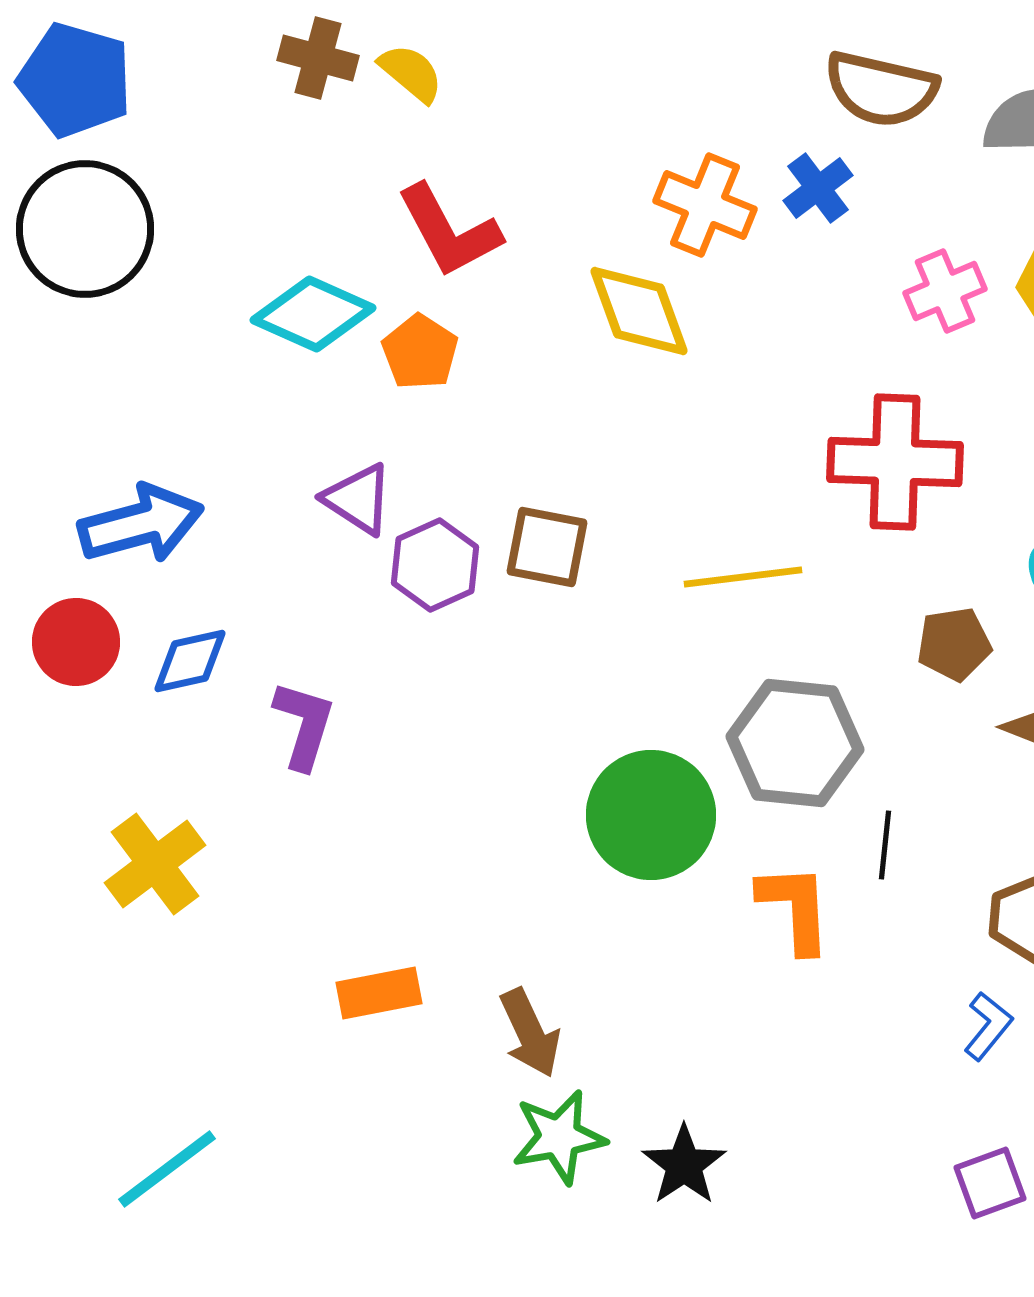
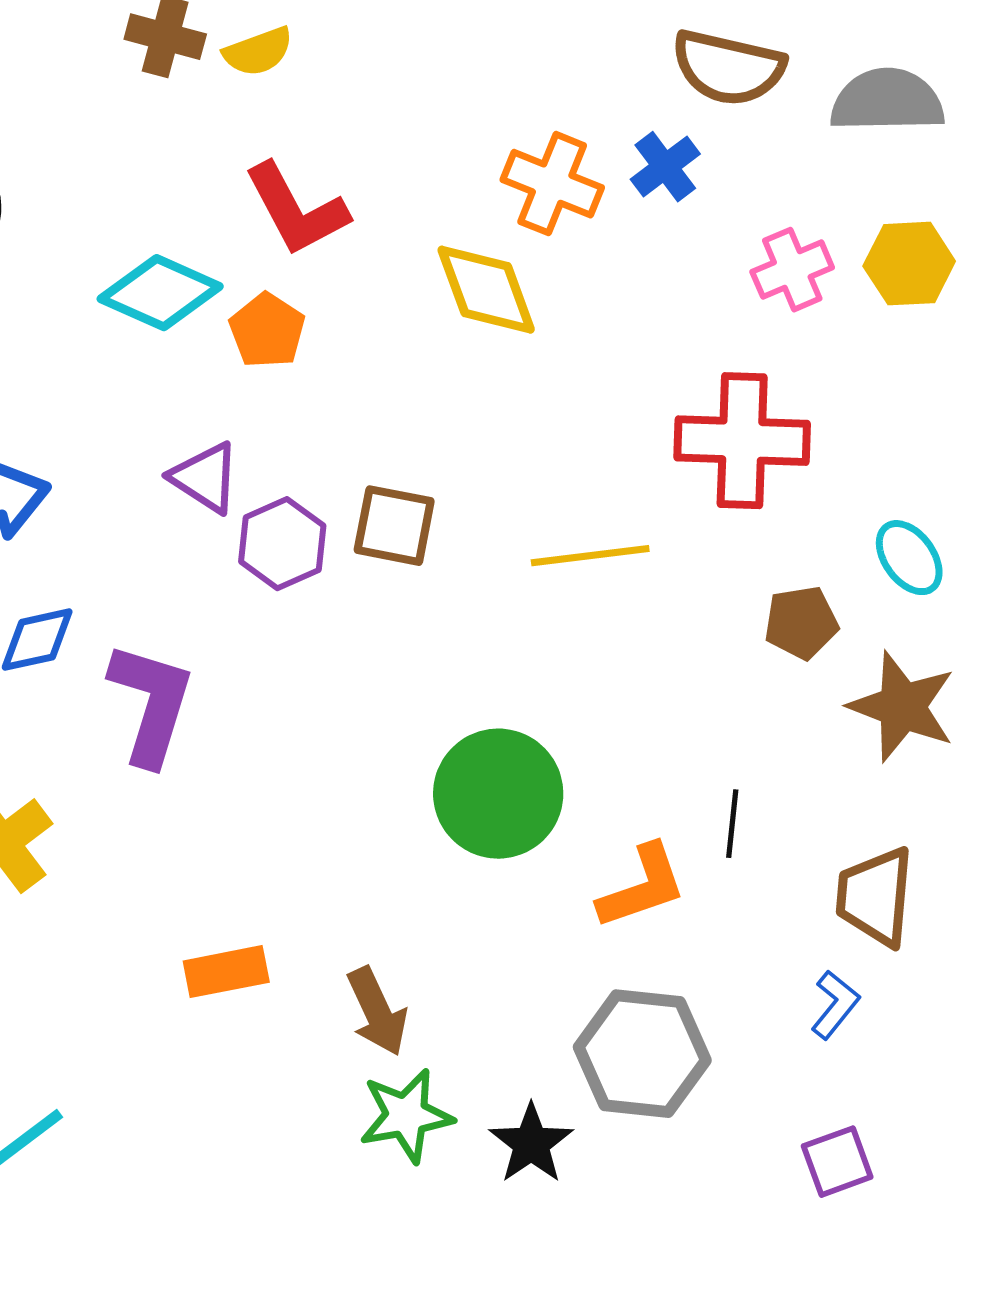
yellow semicircle: (411, 73) -> (258, 52), turned 120
purple L-shape: (304, 725) -> (151, 704), size x1.4
gray hexagon: (795, 743) -> (642, 1054), moved
orange L-shape: (795, 908) -> (642, 887), turned 74

